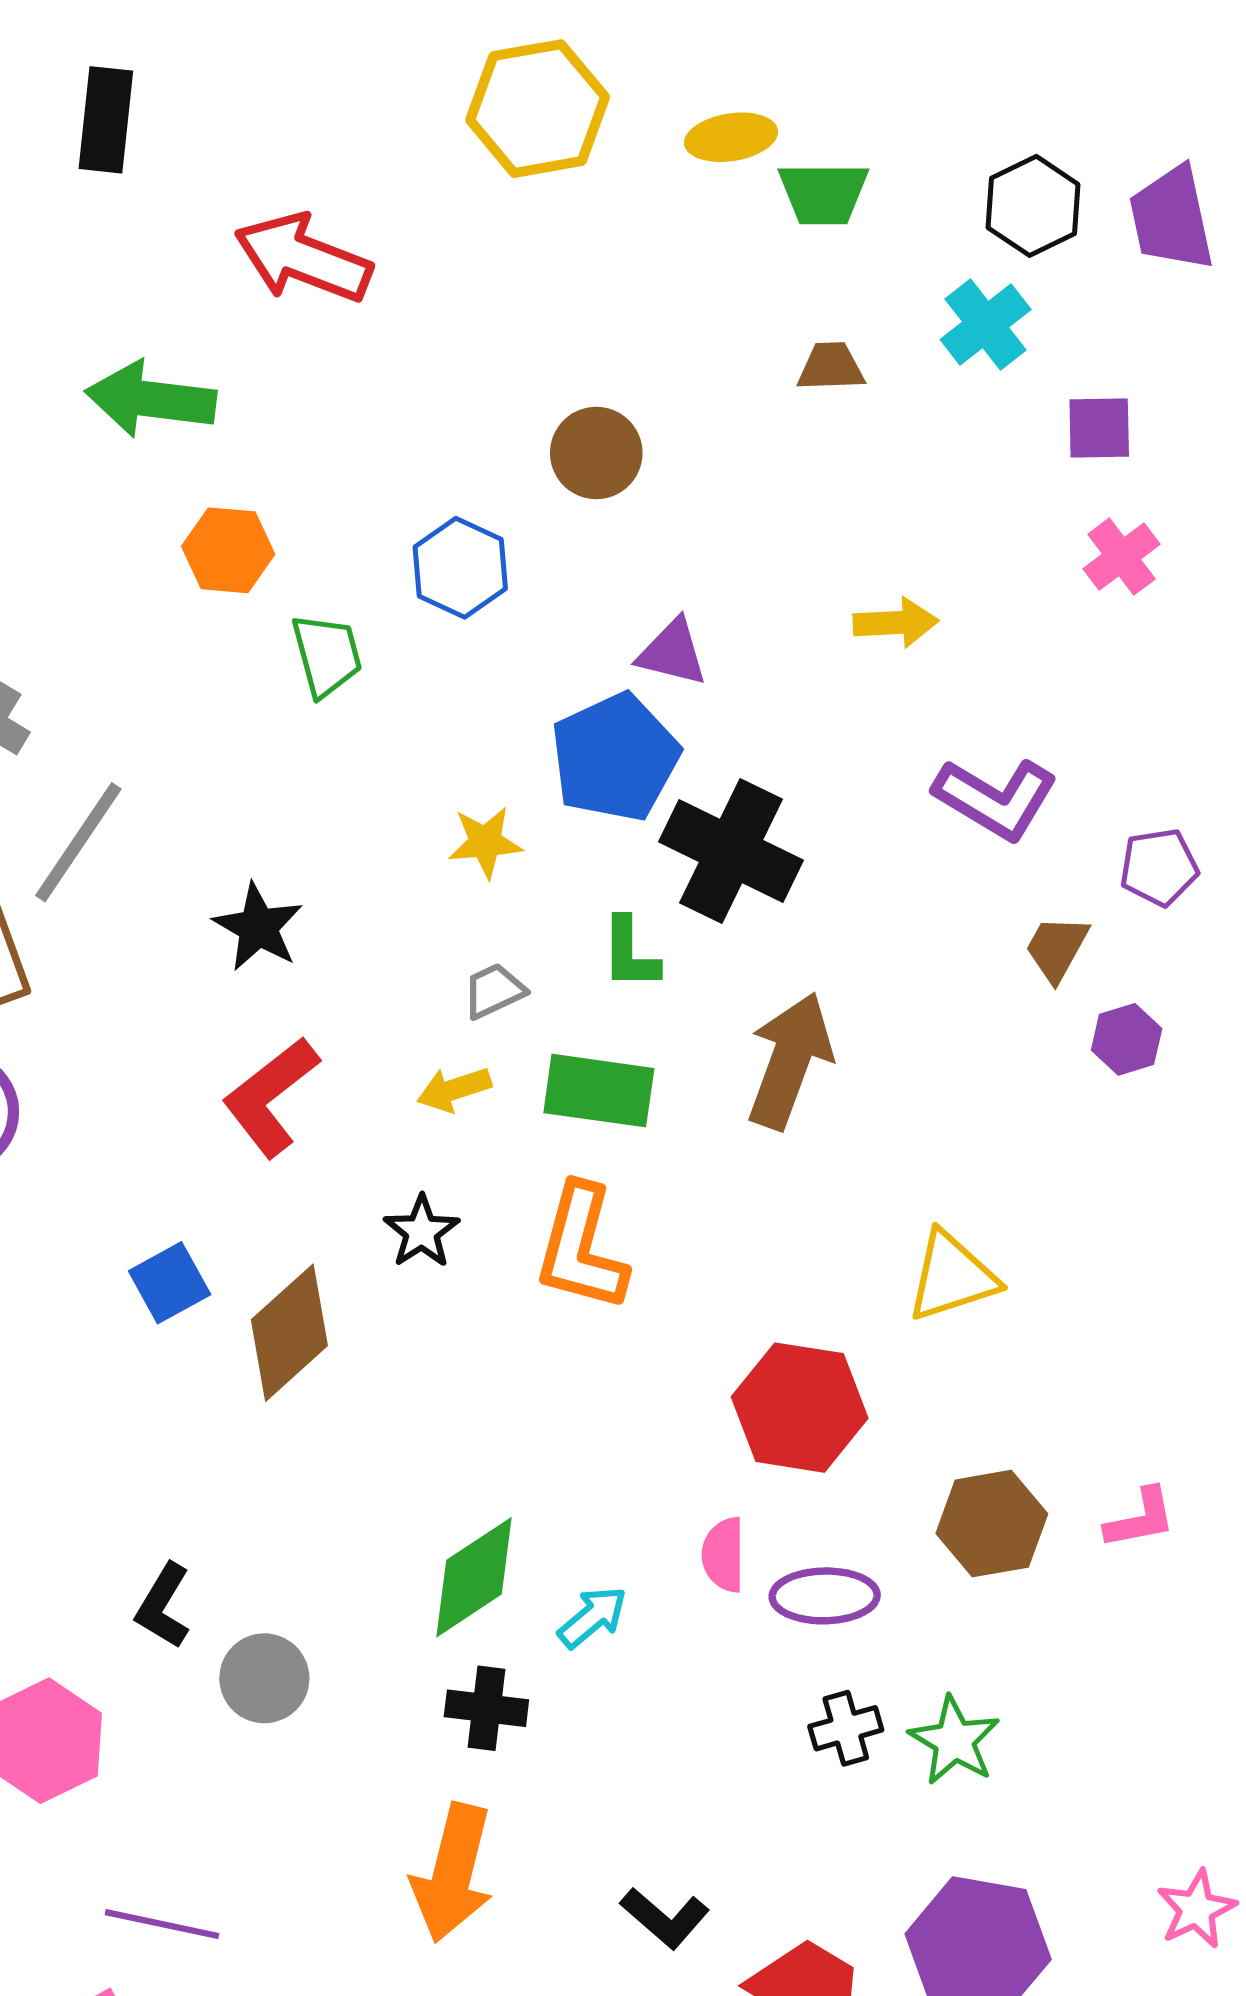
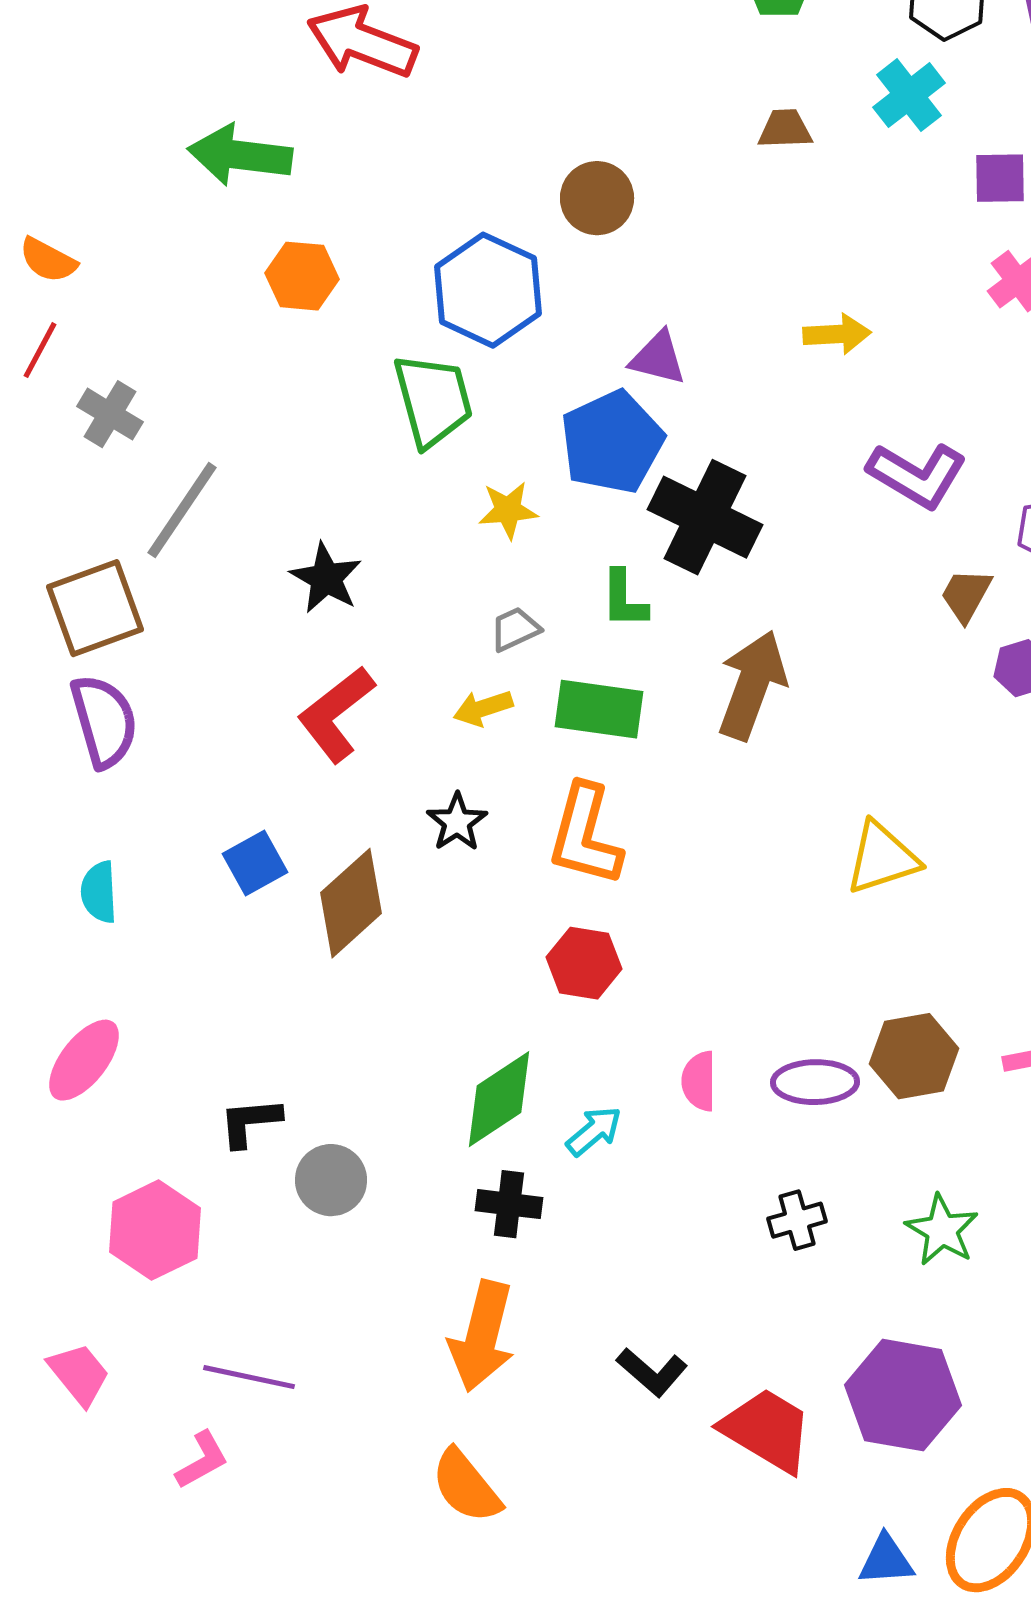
blue hexagon: (460, 568) -> (488, 290), size x1.4
green trapezoid: (327, 655) -> (433, 400), moved, size x1.4
red hexagon: (800, 1408) -> (584, 963), moved, size x0.7
purple ellipse: (825, 1596) -> (815, 1082), moved
black L-shape: (163, 1606) -> (250, 1122), turned 54
green star: (954, 1741) -> (942, 1230), moved

